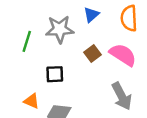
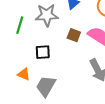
brown square: (92, 54) -> (74, 35), turned -32

